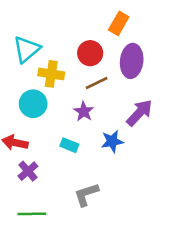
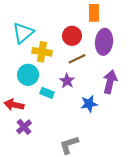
orange rectangle: (119, 23) -> (94, 13), turned -30
purple arrow: (139, 113) -> (110, 82), turned -30
cyan rectangle: (69, 145) -> (47, 93), moved

